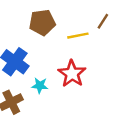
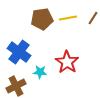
yellow line: (78, 36) -> (68, 18), moved

